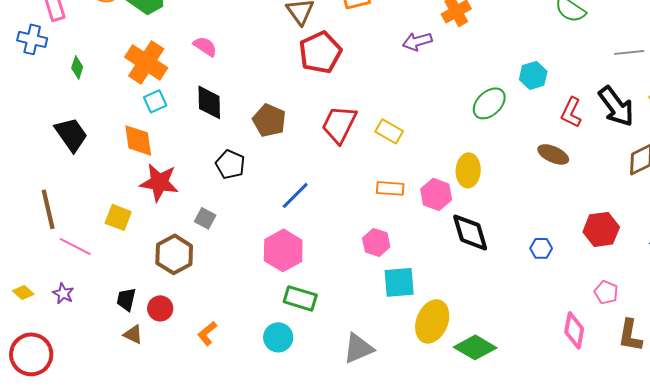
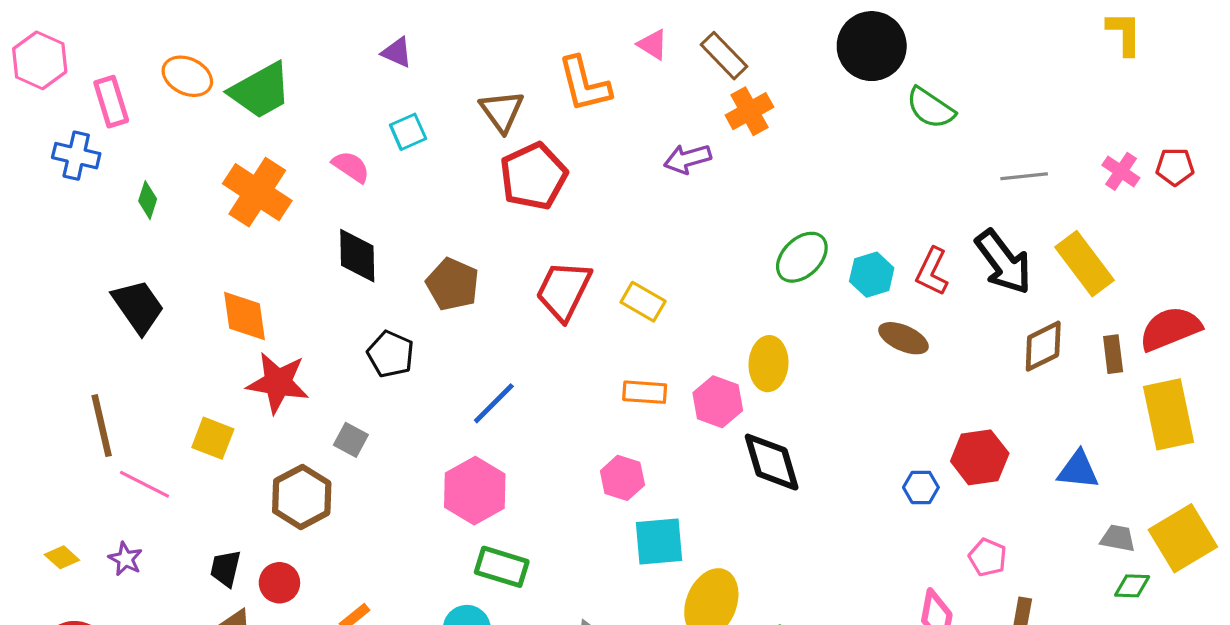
cyan hexagon: (533, 75) -> (872, 275), moved
cyan square: (155, 101) -> (408, 132), moved
blue hexagon: (541, 248) -> (921, 487), moved

